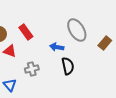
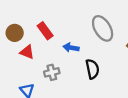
blue arrow: (57, 47) -> (71, 48), moved

